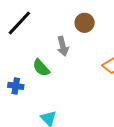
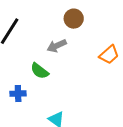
gray arrow: (63, 46) -> (57, 46), turned 90

